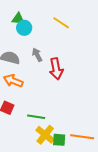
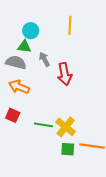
green triangle: (18, 19) -> (24, 47), moved
yellow line: (61, 23) -> (70, 25), turned 60
yellow cross: (45, 135) -> (66, 127), moved

